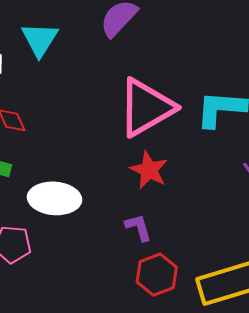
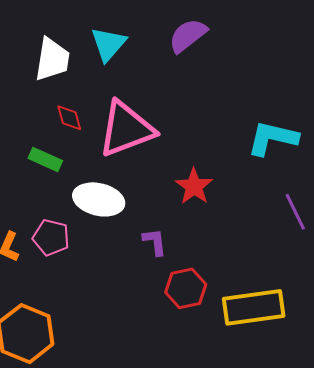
pink triangle: (146, 107) -> (126, 129), moved
purple L-shape: (138, 227) -> (155, 242), moved

